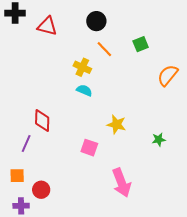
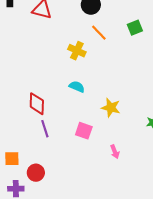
cyan semicircle: (84, 90) -> (77, 87), moved
purple line: (26, 144) -> (45, 129), moved, turned -42
pink arrow: (121, 183) -> (115, 152), moved, size x0.5

